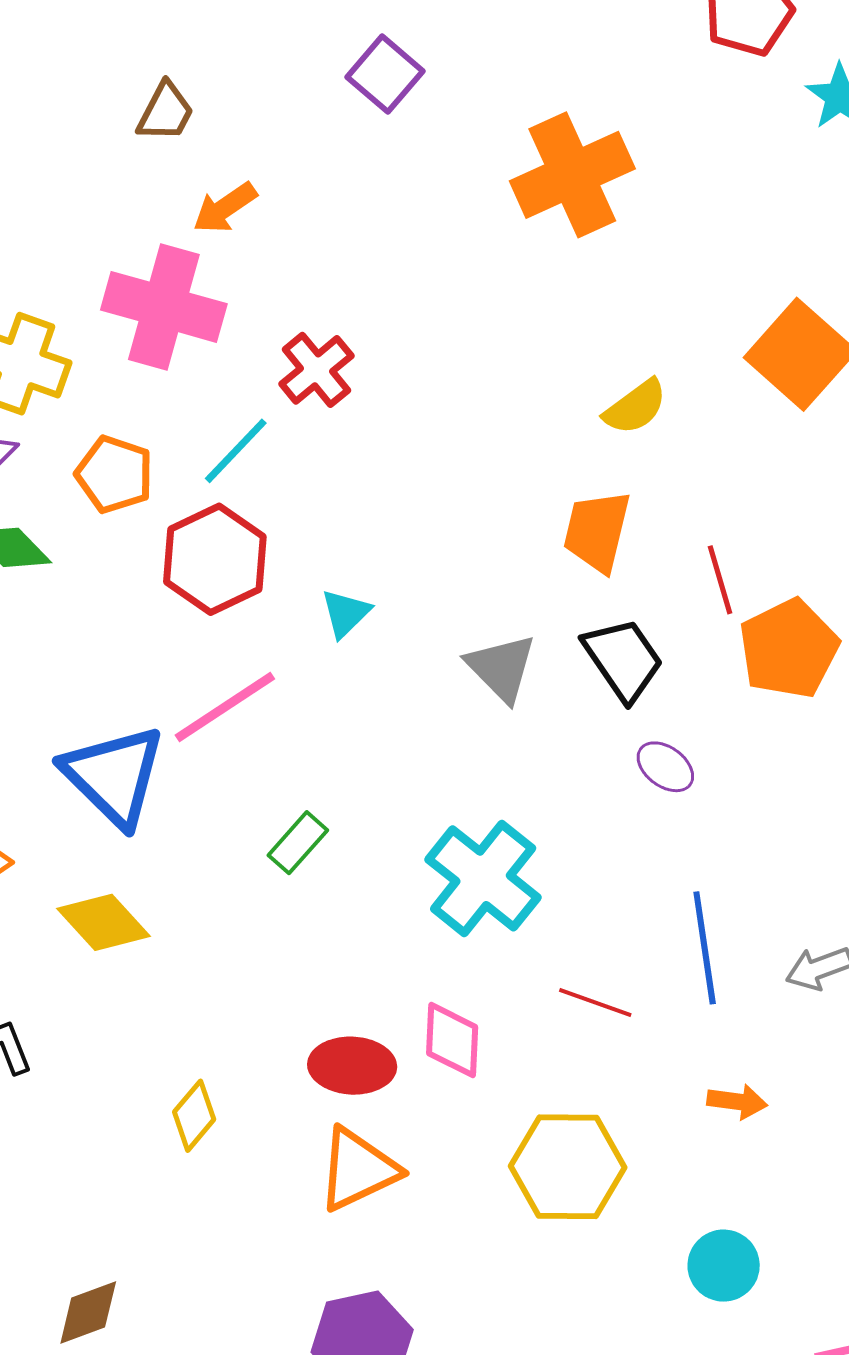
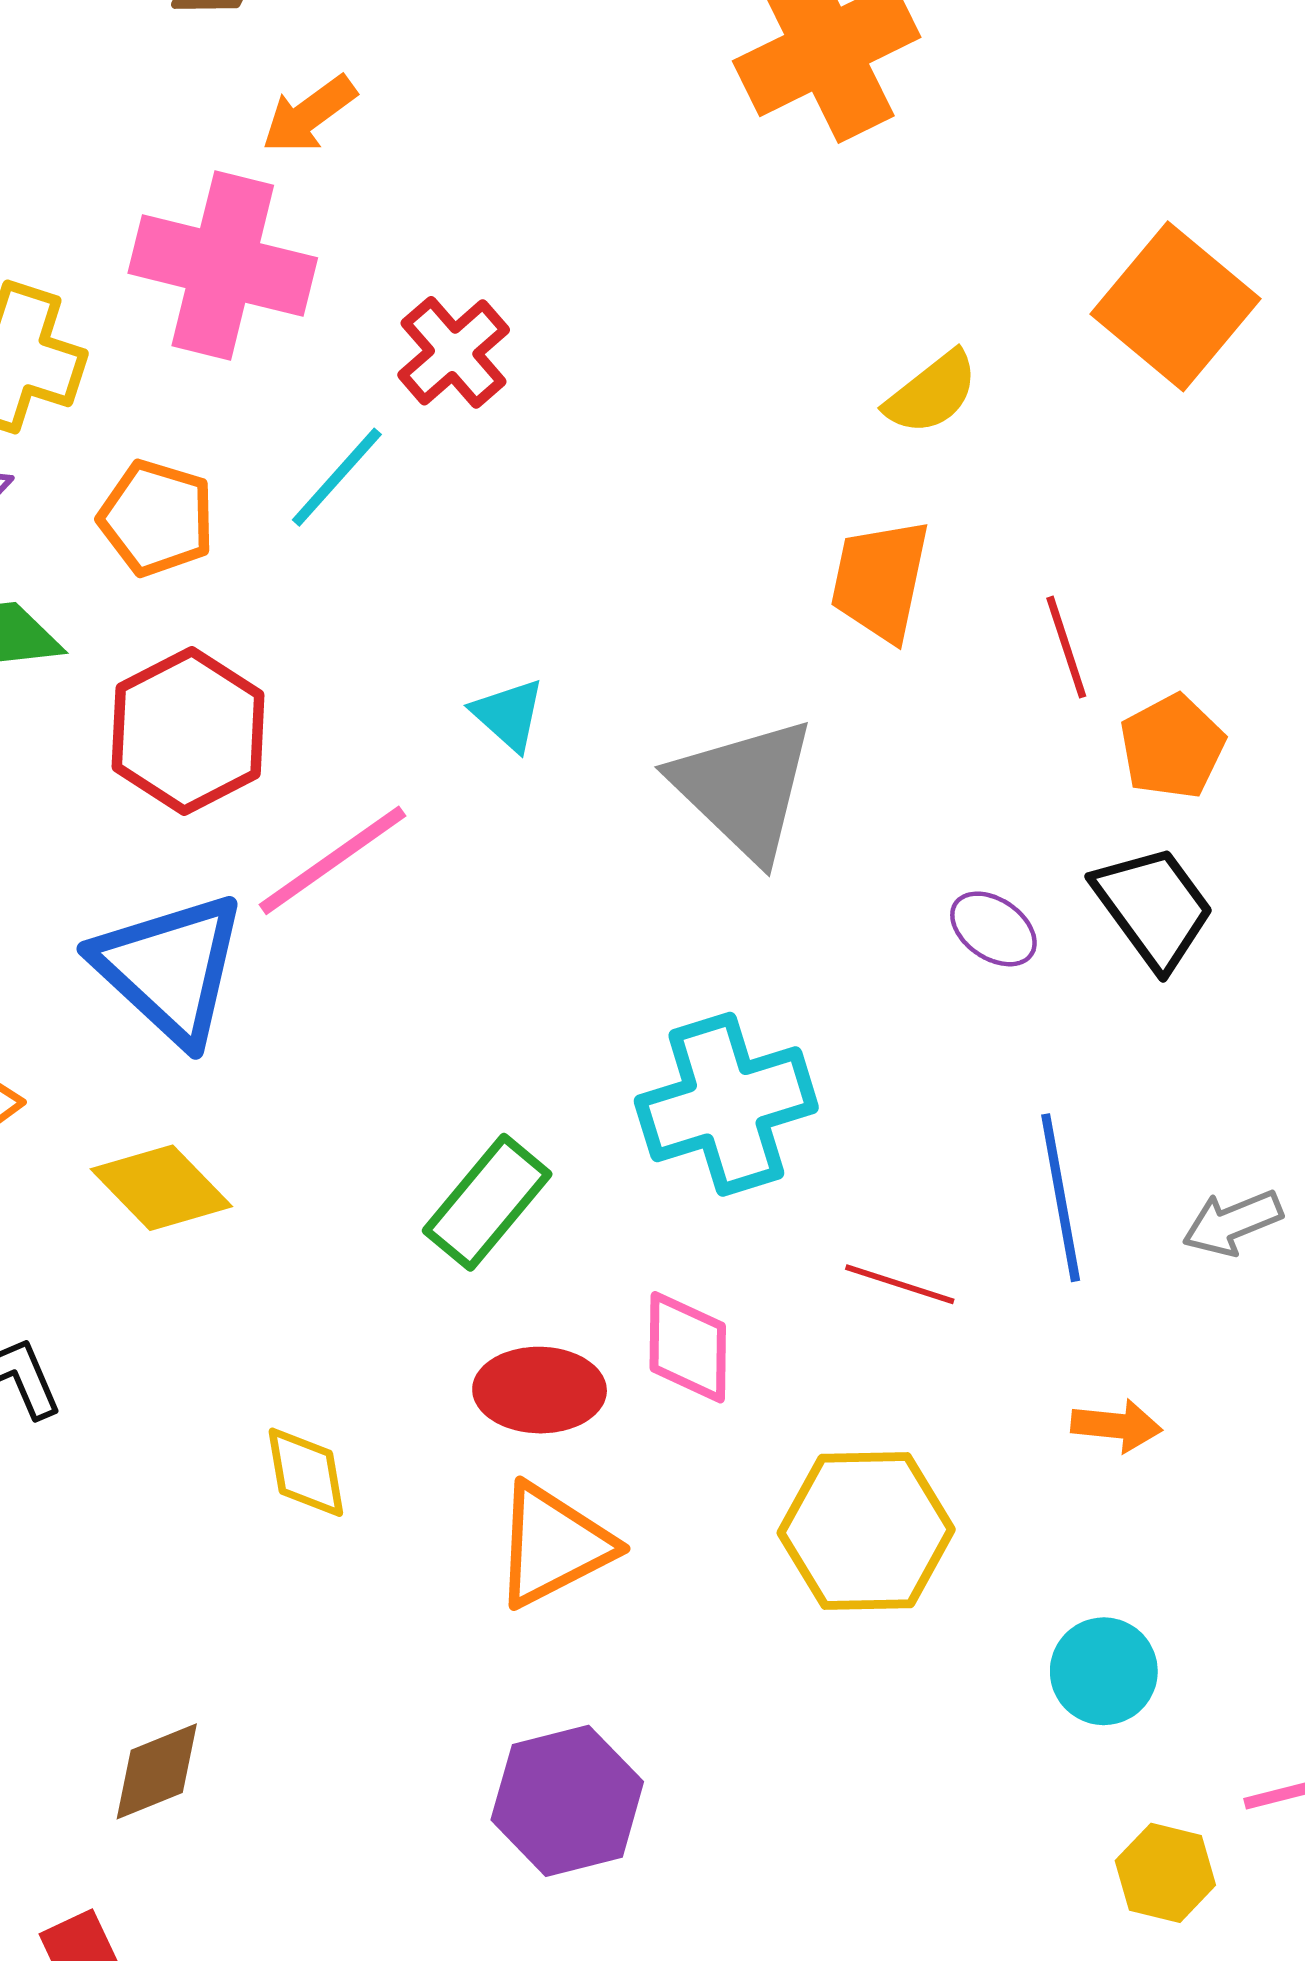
red hexagon: (215, 559) -> (188, 731), moved
cyan triangle: (345, 613) -> (508, 715), turned -32
orange pentagon: (789, 649) -> (1172, 747), size x0.7
black trapezoid: (623, 659) -> (1153, 907), moved
gray triangle: (501, 668) -> (744, 789), size x1.4
green rectangle: (298, 843) -> (487, 1202), moved, size x1.4
cyan cross: (483, 878) -> (726, 1104), turned 36
yellow diamond: (194, 1116) -> (306, 1472), turned -48

